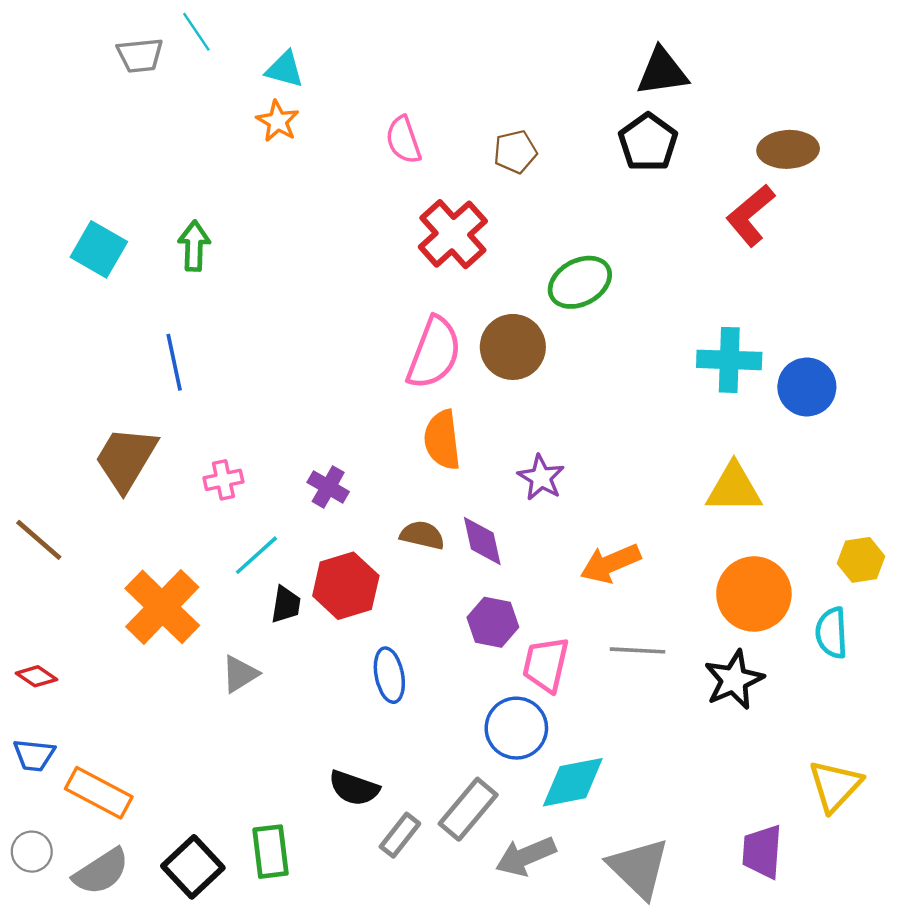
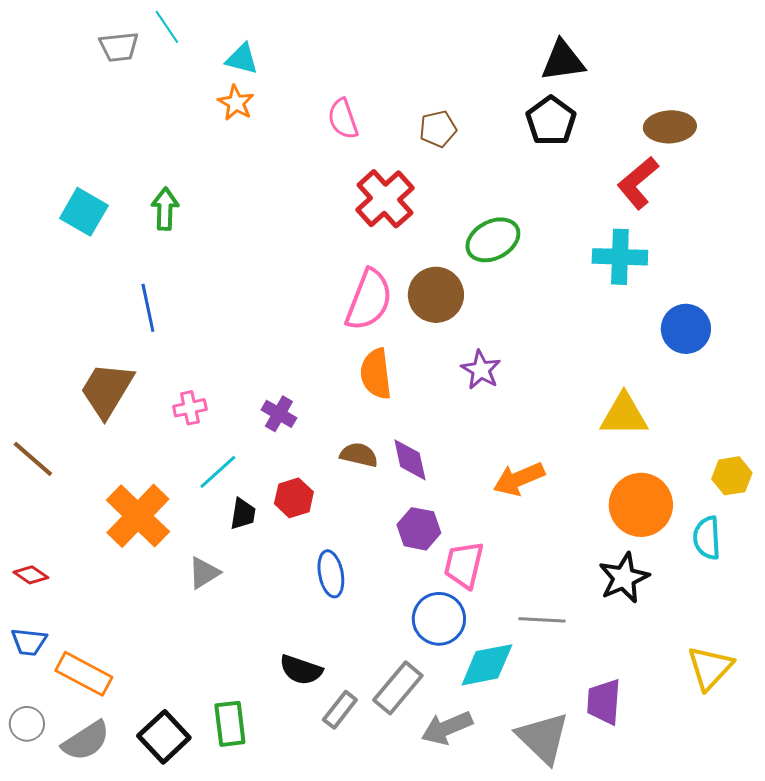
cyan cross: (729, 360) -> (620, 257), moved
purple star: (541, 478) -> (481, 370), moved
red hexagon: (346, 586) -> (294, 498), size x0.7
gray line: (637, 650) -> (542, 620), moved
purple trapezoid: (762, 852) -> (604, 702), moved

